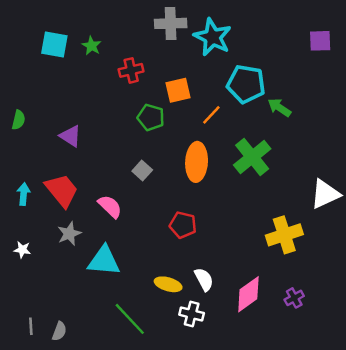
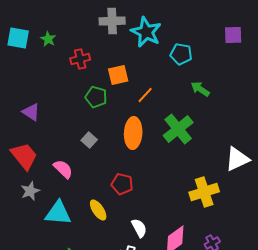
cyan pentagon: (246, 84) -> (181, 54), moved, size x0.7
yellow ellipse: (168, 284) -> (98, 210), moved, turned 40

